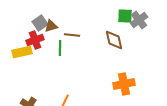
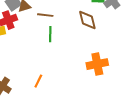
green line: (60, 48) -> (50, 34), moved

